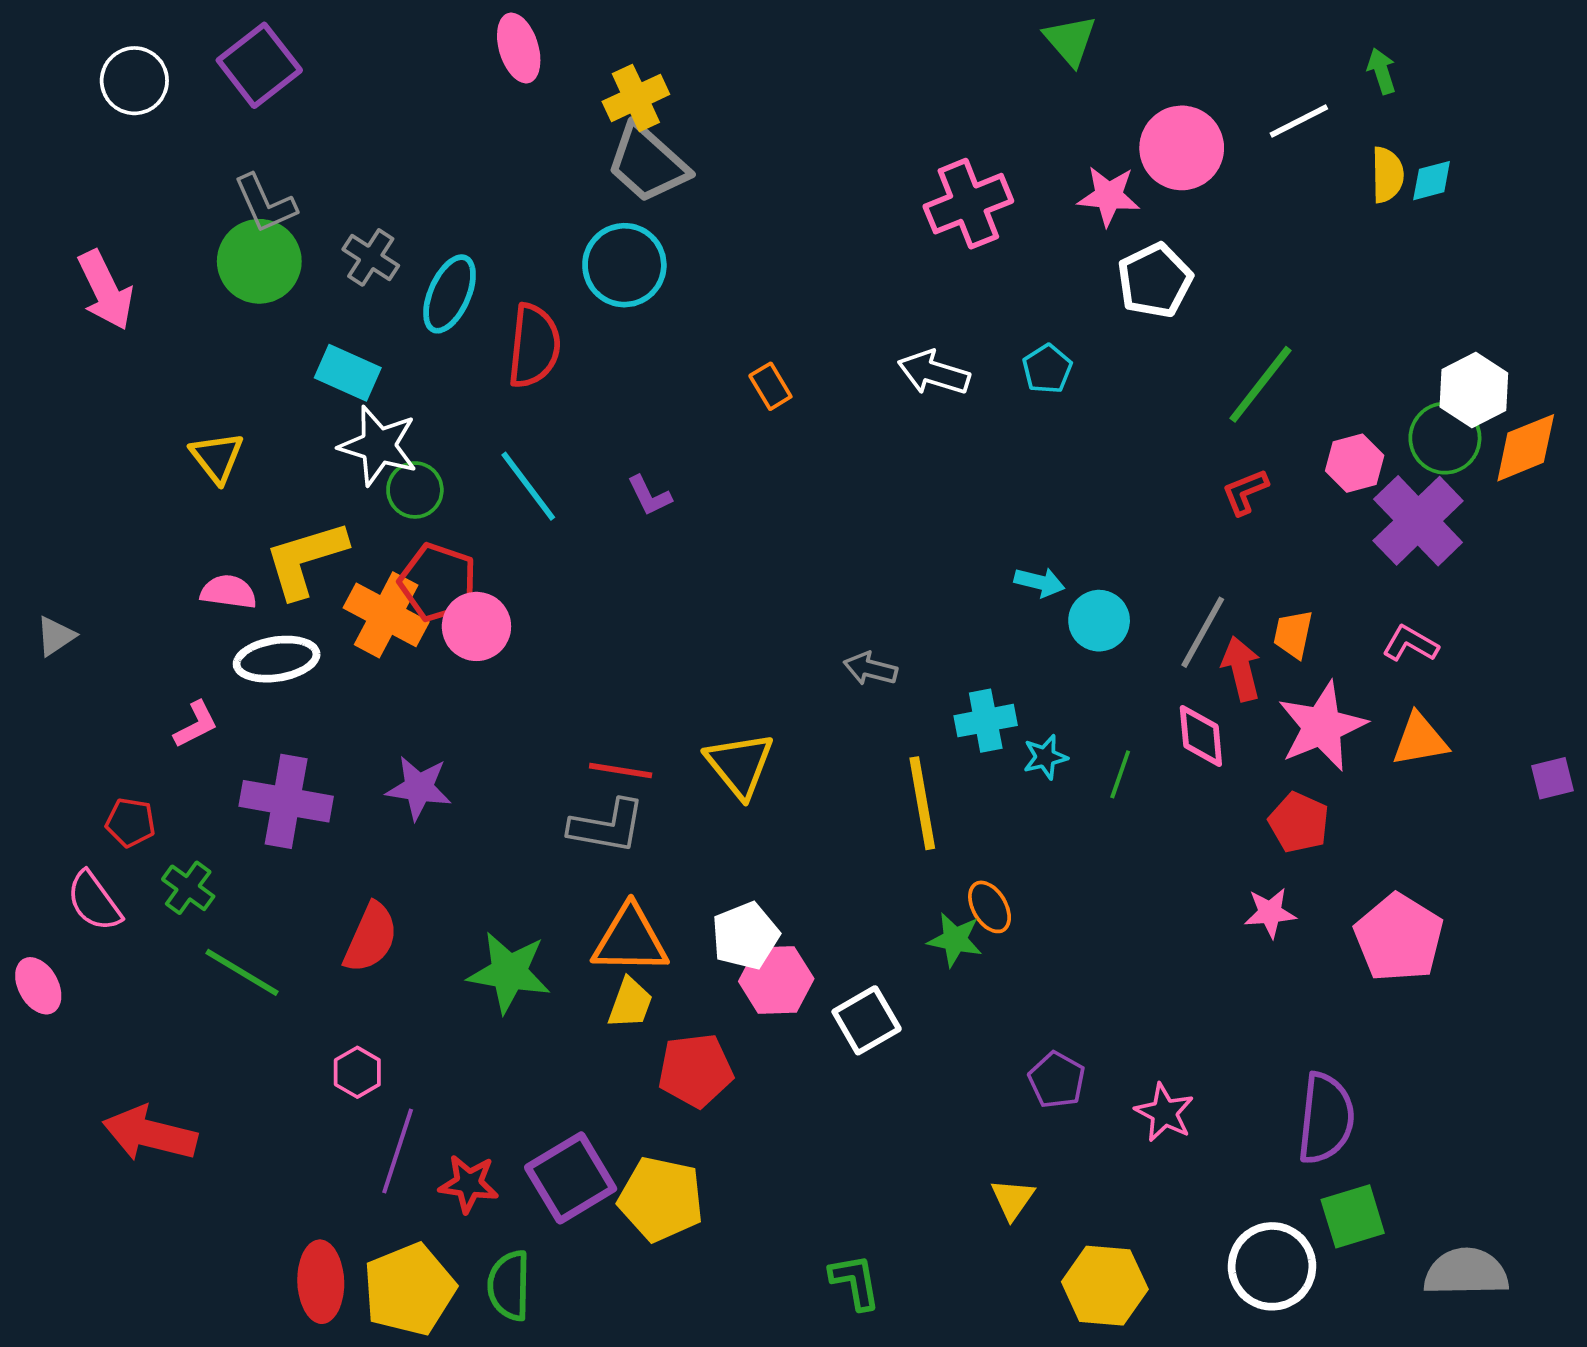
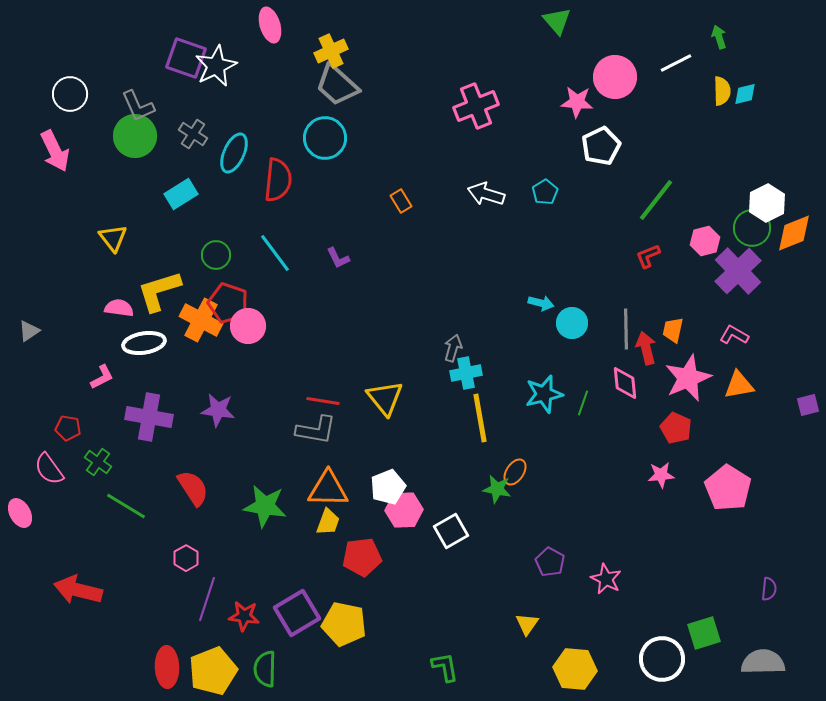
purple square: (259, 65) -> (186, 58), moved, turned -33
white circle: (134, 81) -> (70, 94), moved
pink cross: (968, 204) -> (476, 106), moved
cyan rectangle: (348, 373) -> (181, 194), turned -56
white star: (378, 446) -> (216, 66), moved, turned 30
gray line: (1203, 632) -> (626, 329), turned -30
gray arrow: (870, 669) -> (453, 348), turned 92
cyan cross: (986, 721) -> (466, 373), moved
cyan star: (1045, 757) -> (544, 394), size x1.6
orange ellipse: (990, 907) -> (515, 472), turned 64
red semicircle: (371, 938) -> (193, 488), turned -57
purple semicircle: (1326, 1118) -> (769, 589), moved, size x0.5

